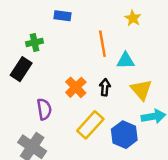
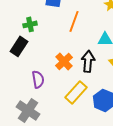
orange line: (102, 44) -> (74, 21), moved, turned 30
black arrow: (105, 87) -> (88, 61), size x1.5

